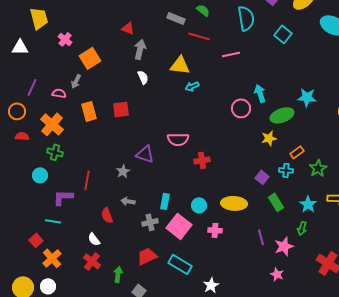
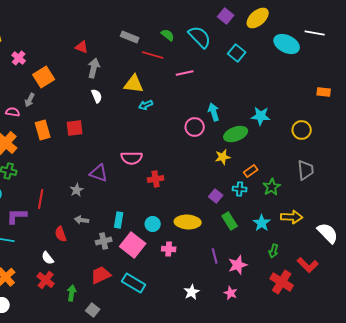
green semicircle: (203, 10) -> (168, 35), moved
cyan semicircle: (246, 18) -> (200, 37), turned -35
green arrow: (302, 228) -> (274, 251), moved
white star: (211, 285) -> (192, 292), moved

